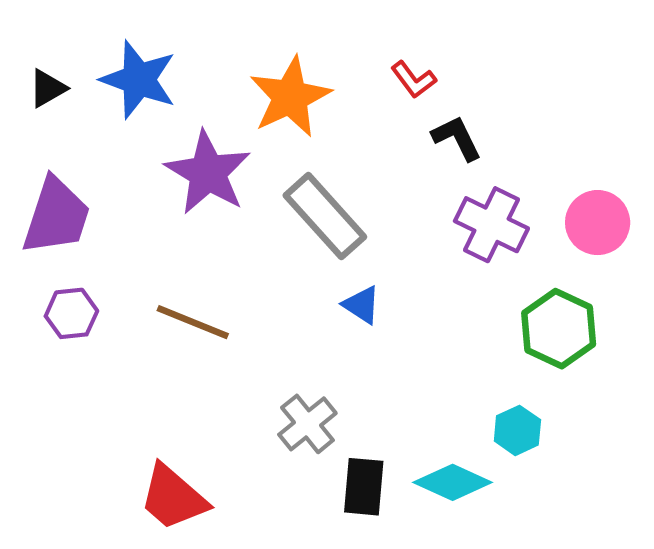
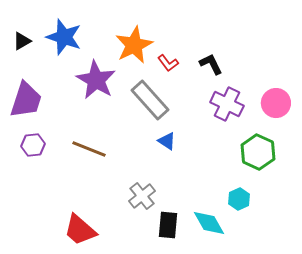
red L-shape: (414, 80) -> (168, 63), moved
cyan diamond: (453, 482) -> (209, 223), turned 36

